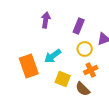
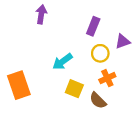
purple arrow: (46, 20) -> (41, 14), moved
orange rectangle: (29, 66) -> (19, 85), moved

